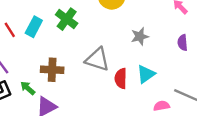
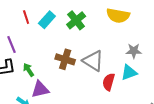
brown cross: (52, 70) -> (65, 59), moved
cyan triangle: (146, 74) -> (129, 72), moved

